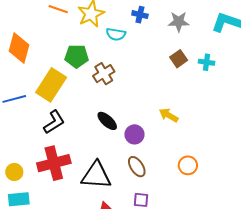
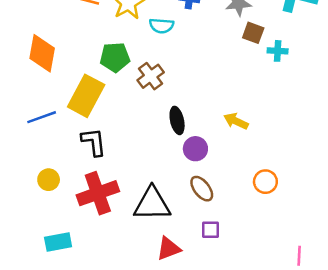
brown square: (179, 59) -> (253, 33), moved, turned -30
black ellipse: (107, 121) -> (177, 120), moved, turned 40
black L-shape: (54, 122) -> (94, 142), turned -60
yellow circle: (14, 172) -> (49, 180), moved

